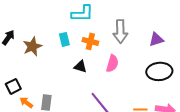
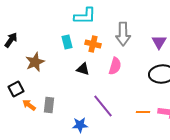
purple triangle: (156, 39) -> (159, 42), turned -42
brown star: (32, 46) -> (35, 62), moved

